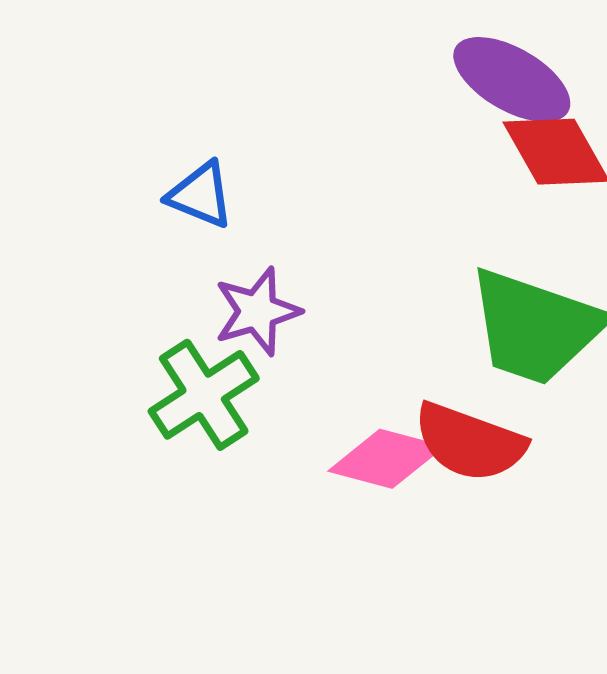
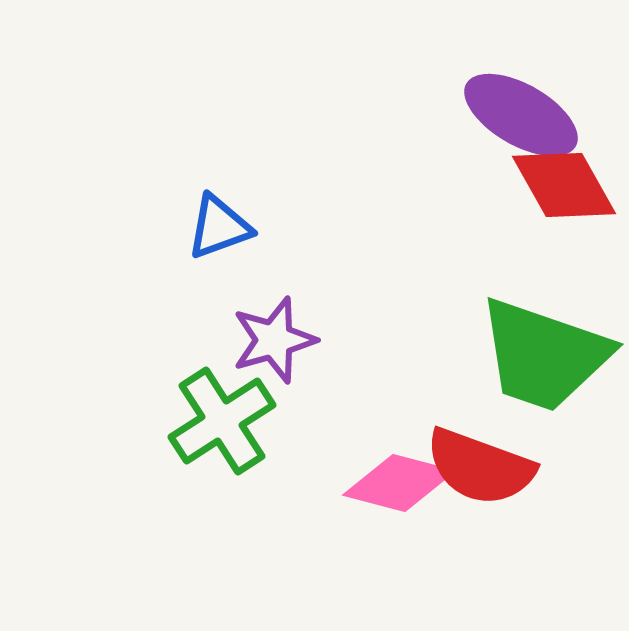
blue triangle: (201, 195) -> (219, 227), turned -42

